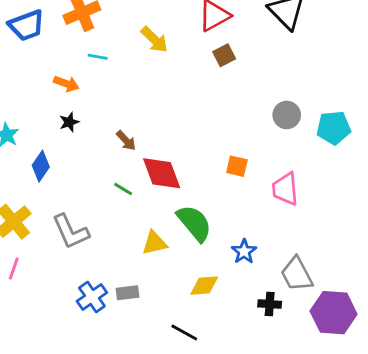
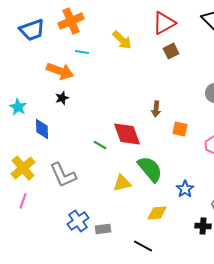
orange arrow: (66, 84) -> (60, 71), size x1.5
brown arrow: (126, 141) -> (156, 109), moved, turned 49
blue diamond: (41, 166) -> (42, 129), turned -35
gray rectangle: (127, 293) -> (103, 229), moved

